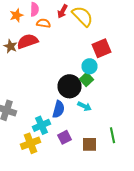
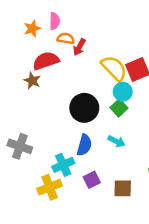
red arrow: (62, 11) -> (79, 47), moved
yellow semicircle: (82, 16) -> (114, 68), moved
brown star: (10, 46) -> (32, 81), moved
black circle: (70, 86) -> (84, 108), moved

